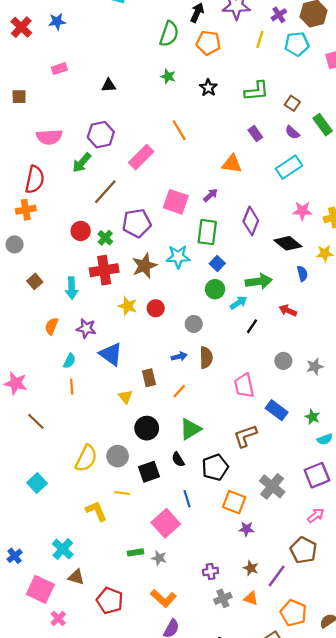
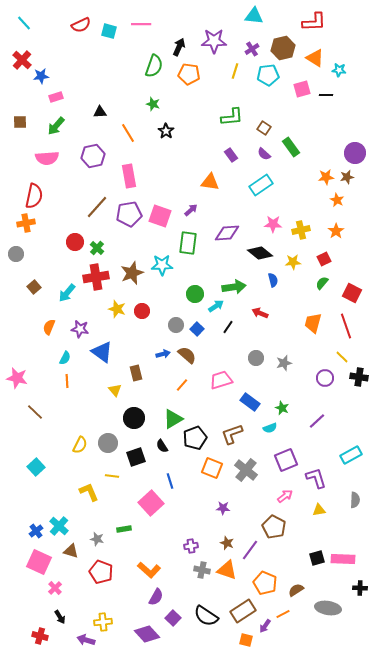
blue star: (57, 22) -> (41, 76), moved
black star: (208, 88) -> (166, 131), moved
orange line: (179, 130) -> (128, 133), moved
pink rectangle: (141, 157) -> (129, 176), turned -55
green arrow: (82, 163) -> (56, 126), moved
purple diamond: (251, 221) -> (227, 233), turned 65
purple pentagon: (137, 223) -> (129, 214), moved
blue square: (217, 263) -> (197, 329), moved
cyan arrow: (72, 288) -> (67, 293), turned 42
brown semicircle: (206, 358) -> (187, 355), turned -48
pink trapezoid: (244, 386) -> (221, 380), turned 85
orange line: (179, 391) -> (182, 385), moved
brown L-shape: (245, 436) -> (232, 434), moved
cyan semicircle: (325, 439) -> (270, 428), moved
yellow semicircle: (86, 458) -> (80, 445), size x0.7
black pentagon: (215, 467) -> (195, 438), moved
orange square: (234, 502) -> (212, 468), moved
blue cross: (15, 556) -> (36, 531), moved
gray star: (159, 558) -> (97, 539), moved
gray cross: (223, 598) -> (202, 570), turned 35
orange triangle: (251, 598) -> (227, 570), size x1.5

